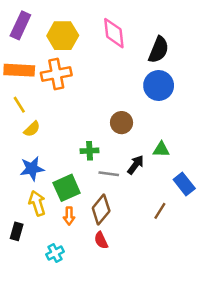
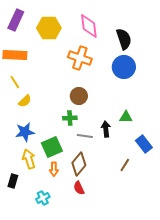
black semicircle: (159, 50) -> (124, 39), turned -40
orange cross: (56, 74) -> (80, 58), moved, turned 30
brown circle: (122, 123) -> (79, 96), moved
black arrow: (136, 165) -> (106, 129), turned -42

